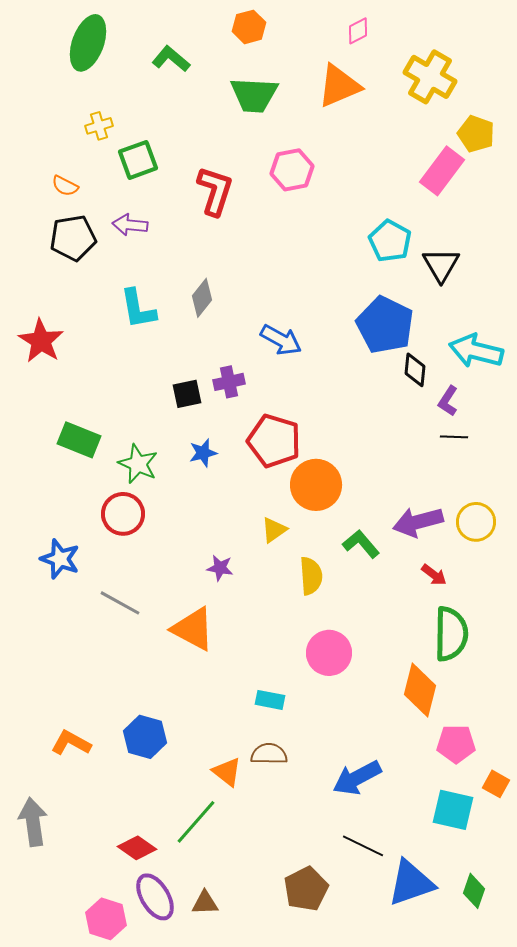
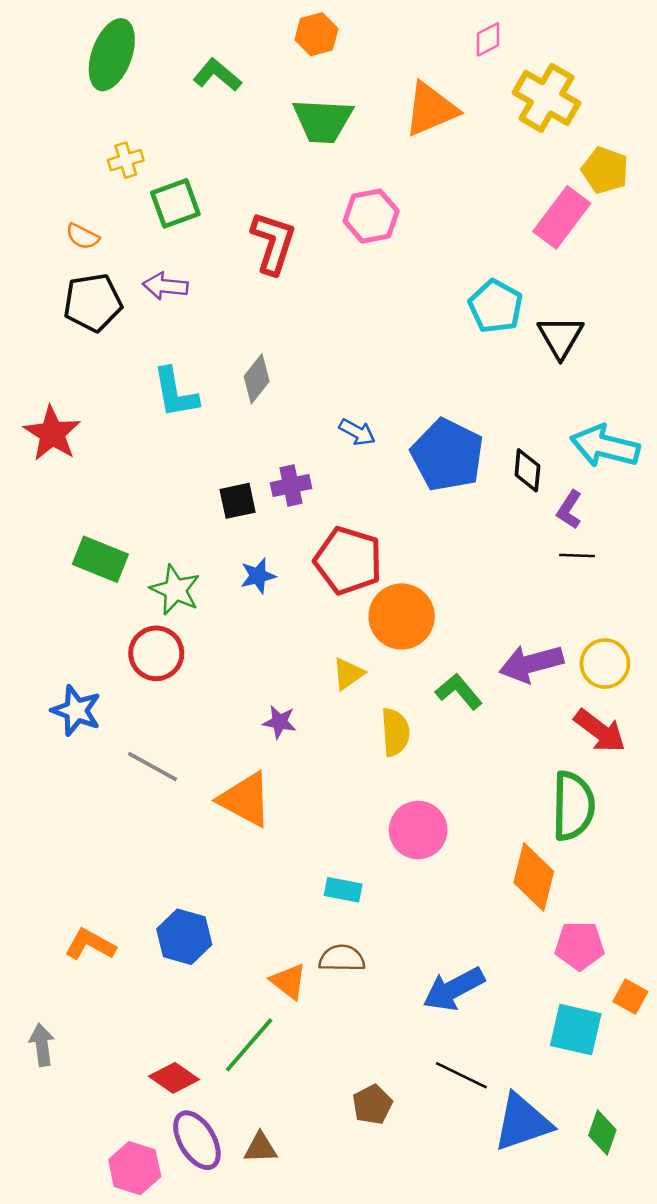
pink diamond: (358, 31) -> (488, 39), moved
blue pentagon: (385, 325) -> (447, 455), moved
blue arrow: (281, 340) -> (357, 432), size x0.7
red arrow: (434, 575) -> (600, 731), moved, size x1.6
gray arrow: (33, 822) -> (42, 1045), size x0.7
brown pentagon: (306, 889) -> (372, 1105), moved, size x0.7

